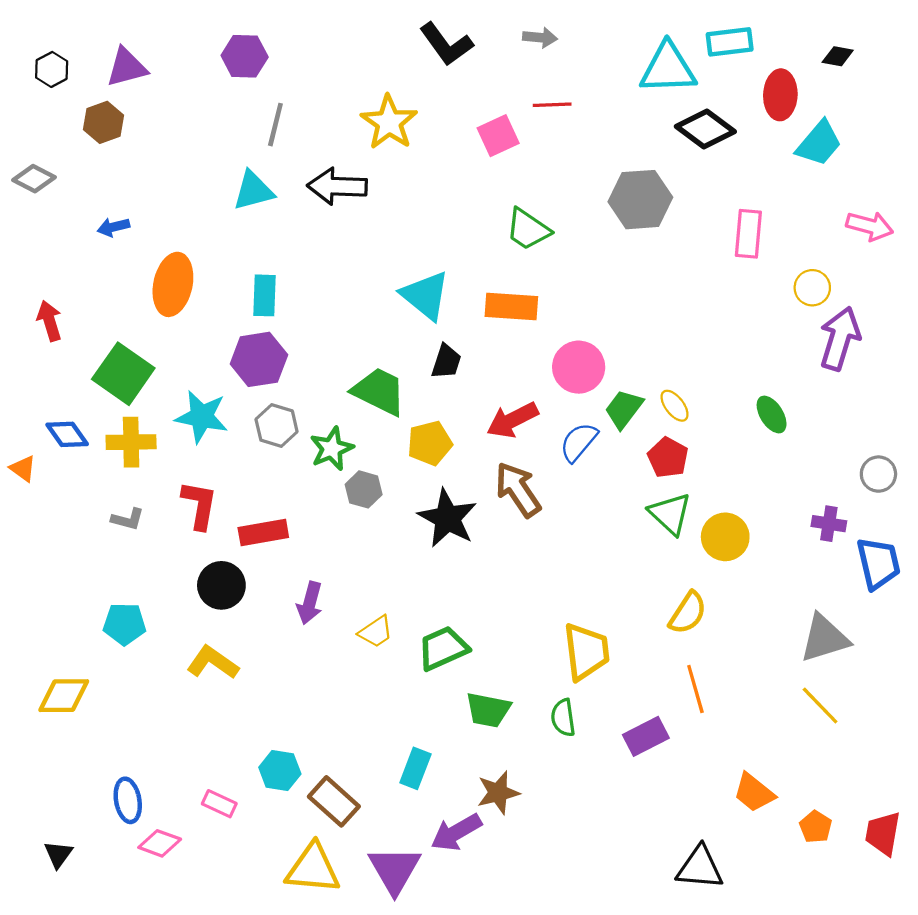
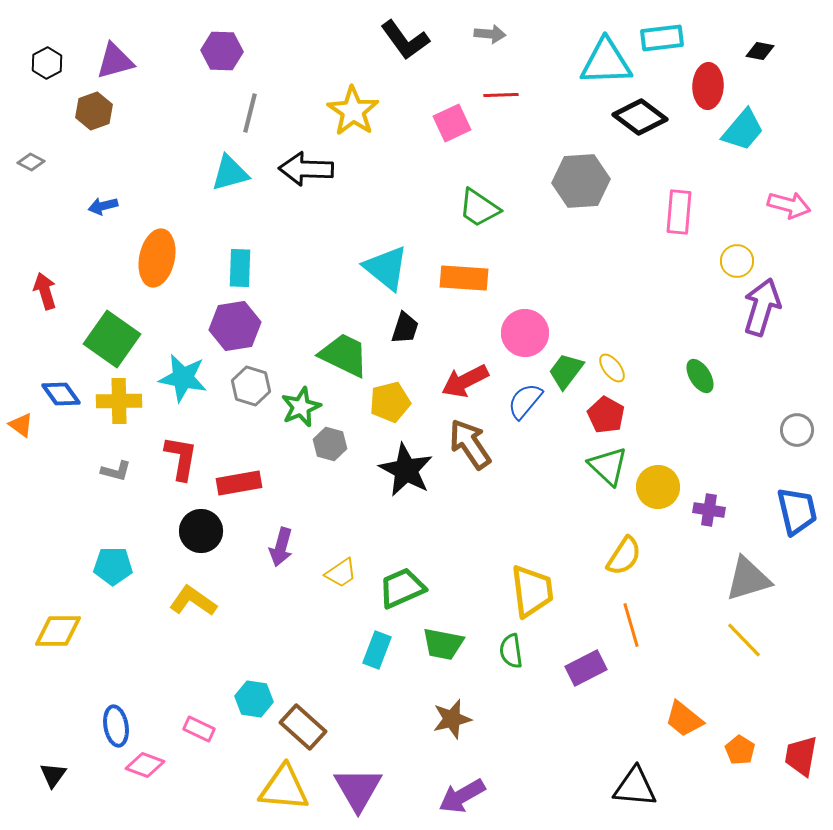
gray diamond: (34, 179) -> (31, 162), size x0.7
purple cross: (829, 524) -> (709, 510), moved
cyan rectangle: (415, 768) -> (377, 650), moved
purple arrow: (456, 832) -> (462, 796), moved

